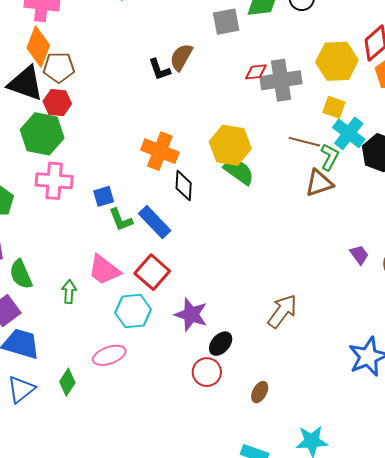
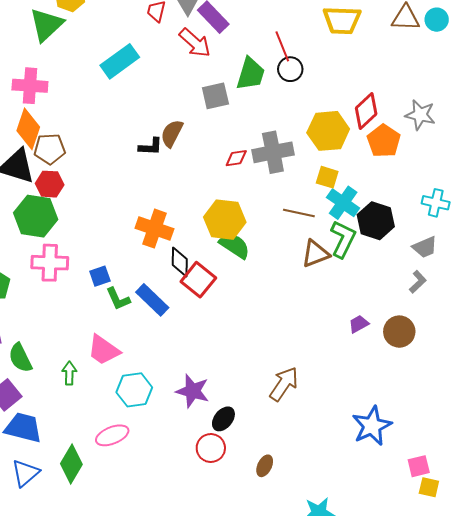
black L-shape: (159, 69) -> (151, 147), turned -65
red diamond: (256, 72) -> (236, 158), moved
green L-shape: (330, 157) -> (343, 239), moved, size x1.4
purple trapezoid: (359, 255) -> (359, 324), turned -80
red square: (152, 272) -> (198, 280), moved
green diamond: (67, 382) -> (71, 464), size x1.4

